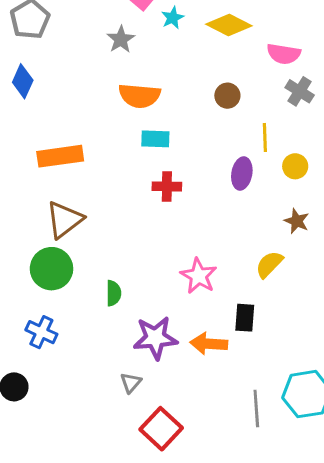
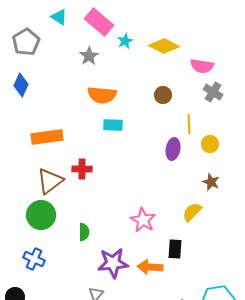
red cross: (167, 186) -> (82, 169), moved

